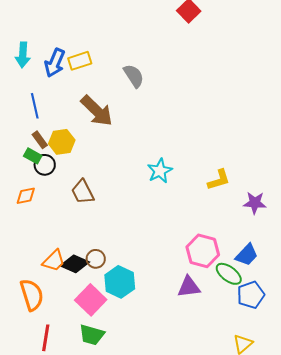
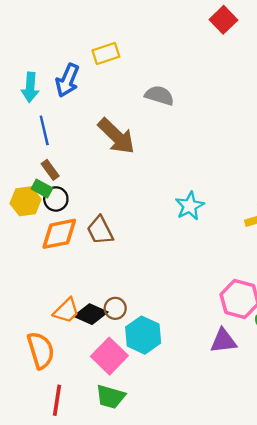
cyan arrow: (23, 55) -> (30, 87), moved
yellow rectangle: (80, 61) -> (106, 54), moved
gray semicircle: (134, 76) -> (159, 95), turned -40
yellow hexagon: (62, 142) -> (26, 201), moved
orange diamond: (26, 196) -> (59, 234), moved, size x1.6

